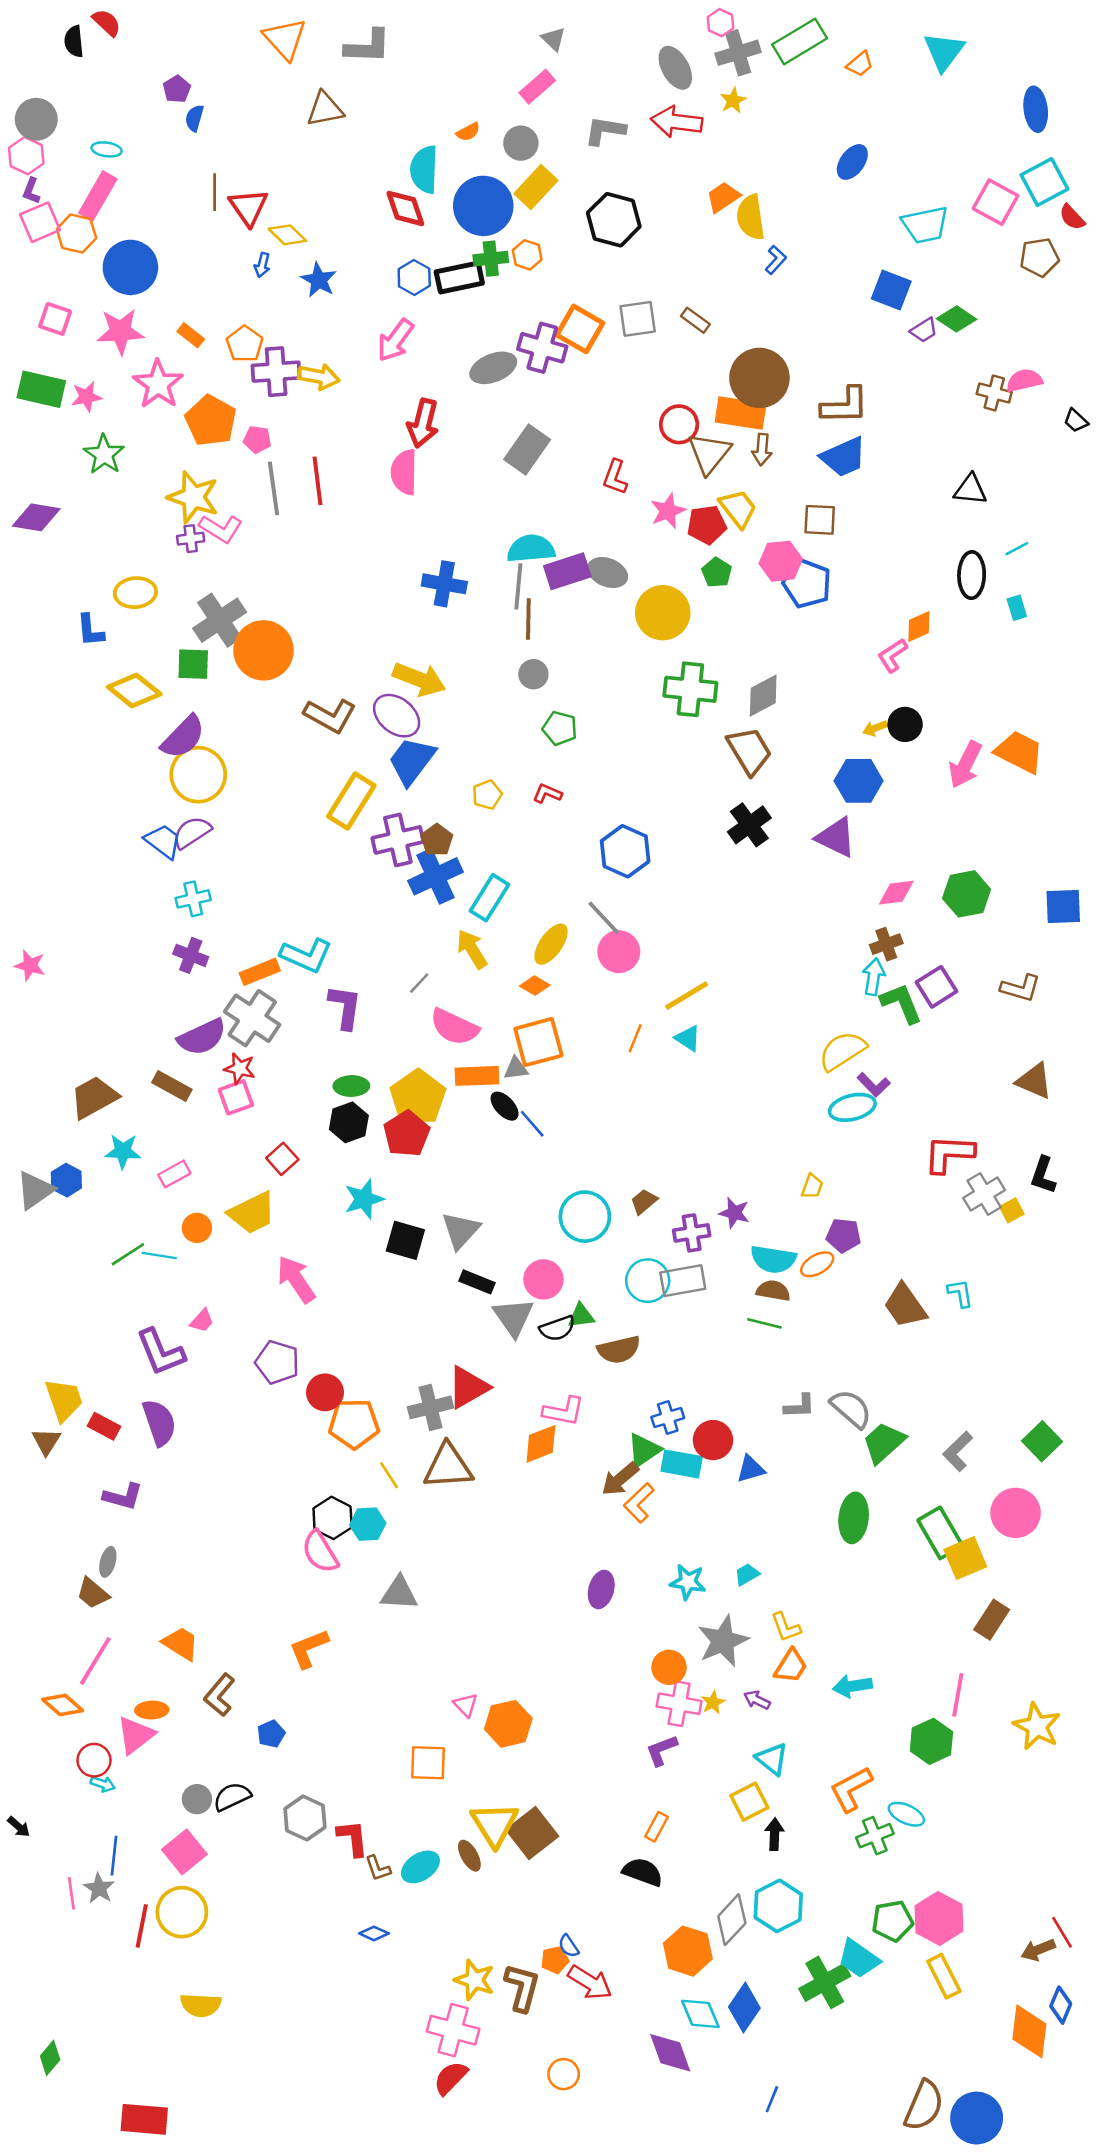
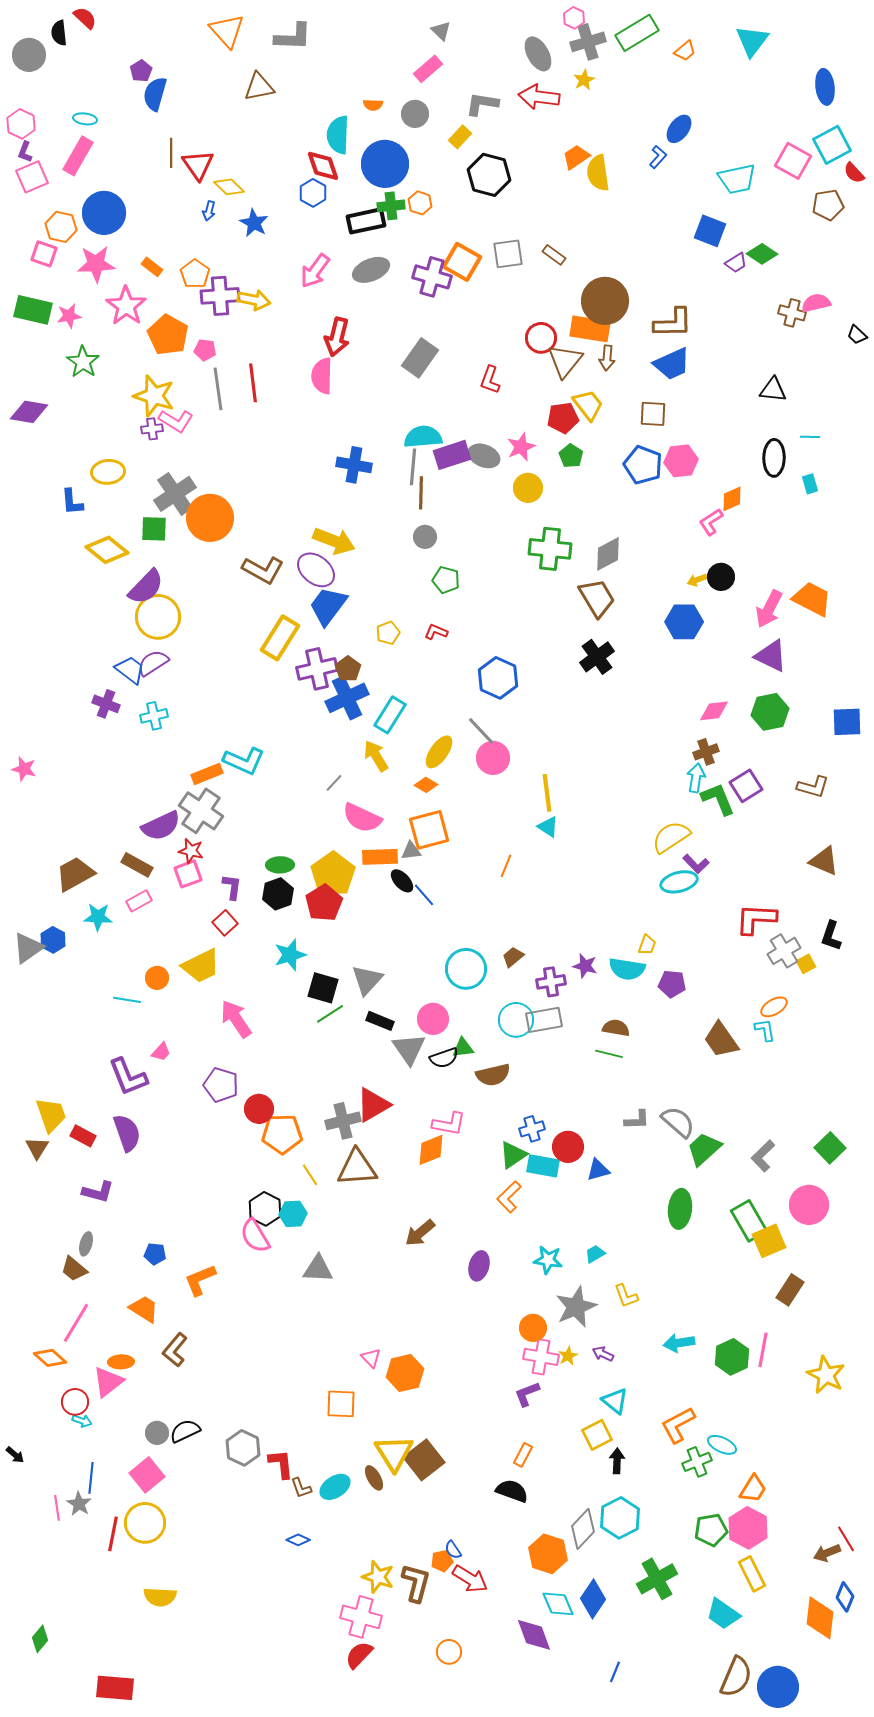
blue semicircle: (194, 118) -> (155, 94), size x1.6
gray circle: (36, 119) -> (29, 55), moved
orange semicircle: (468, 132) -> (373, 105), turned 30
yellow rectangle: (536, 187) -> (460, 137), moved, size x0.7
orange hexagon: (76, 234) -> (61, 227), moved
blue L-shape: (776, 260) -> (658, 157), moved
blue hexagon: (414, 277) -> (313, 193), moved
gray ellipse: (493, 368) -> (371, 270), moved
pink star: (668, 511) -> (521, 447), moved
cyan line: (1017, 549) -> (810, 437), turned 30
pink hexagon: (781, 561) -> (681, 461), moved
yellow circle: (663, 613) -> (528, 488), size x0.7
purple triangle: (836, 837) -> (771, 656), moved
purple cross: (191, 955) -> (106, 704), moved
yellow line: (687, 996) -> (547, 793), turned -66
purple L-shape: (345, 1007) -> (232, 887), moved, size x0.7
orange line: (635, 1038) -> (506, 866), moved
pink rectangle: (174, 1174) -> (139, 901), moved
green line: (128, 1254) -> (330, 1014), moved
cyan semicircle: (773, 1259) -> (627, 969), moved
orange ellipse: (817, 1264) -> (774, 1007), moved
brown arrow: (620, 1479) -> (420, 1233), moved
orange L-shape: (309, 1648) -> (200, 1280), moved
orange trapezoid: (791, 1666) -> (753, 1489), moved
blue pentagon: (271, 1734) -> (155, 1254), moved, turned 30
green hexagon: (931, 1741) -> (732, 1357), moved
cyan trapezoid: (859, 1959) -> (723, 1614), moved

